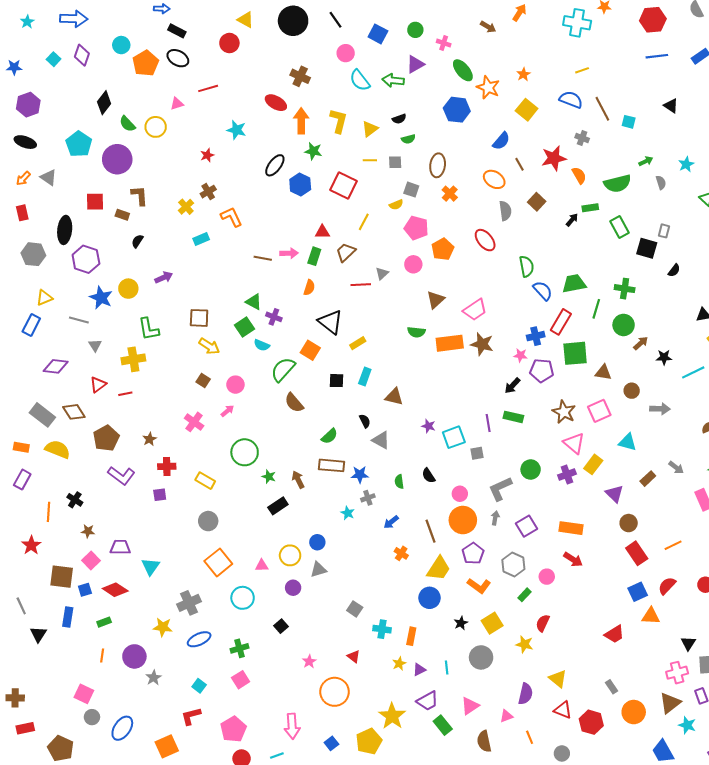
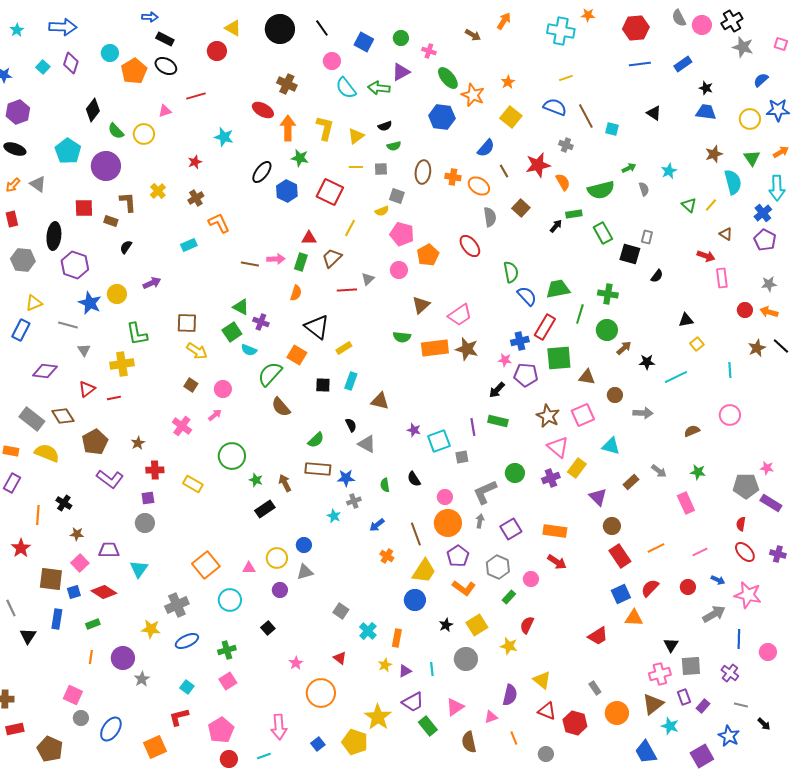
orange cross: (450, 194) -> (453, 177), moved, turned -35
yellow cross: (186, 207) -> (158, 191), moved
gray circle: (208, 521) -> (145, 523), moved
cyan cross: (382, 629) -> (368, 631), turned 36
yellow pentagon: (369, 741) -> (355, 742), turned -30

